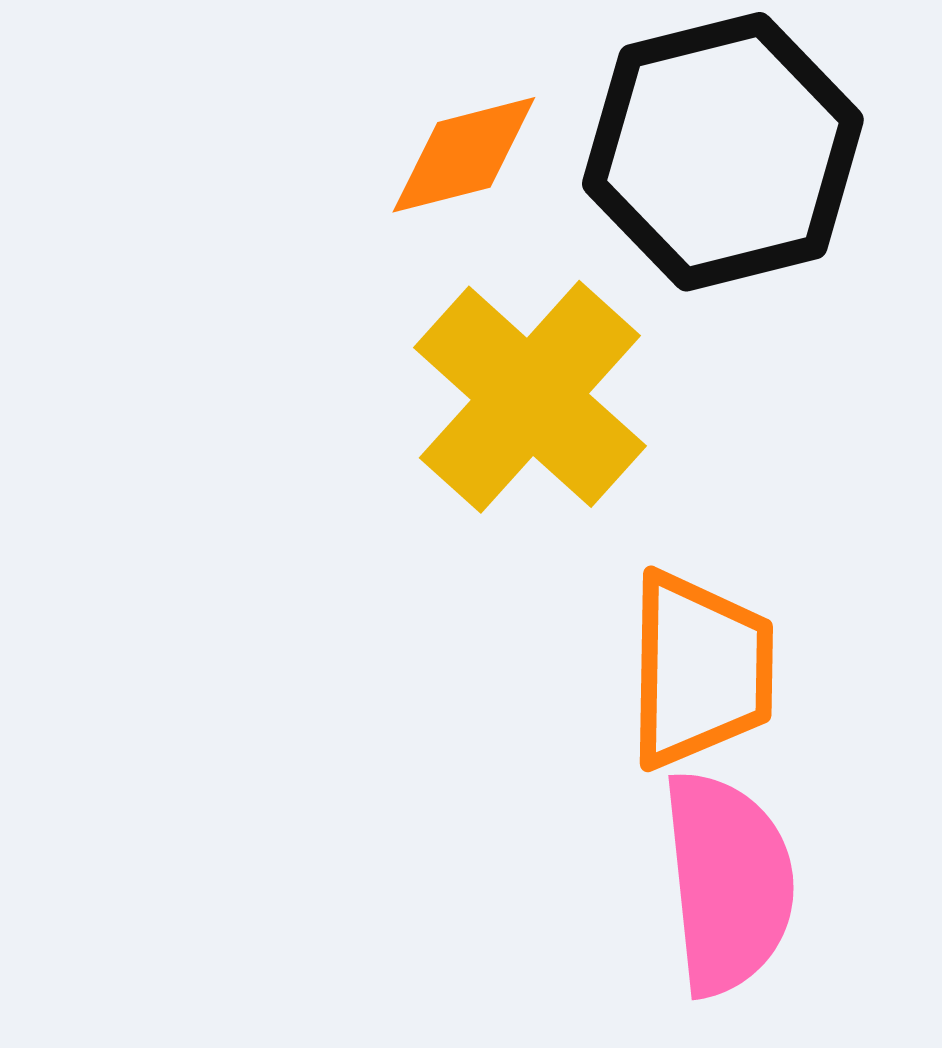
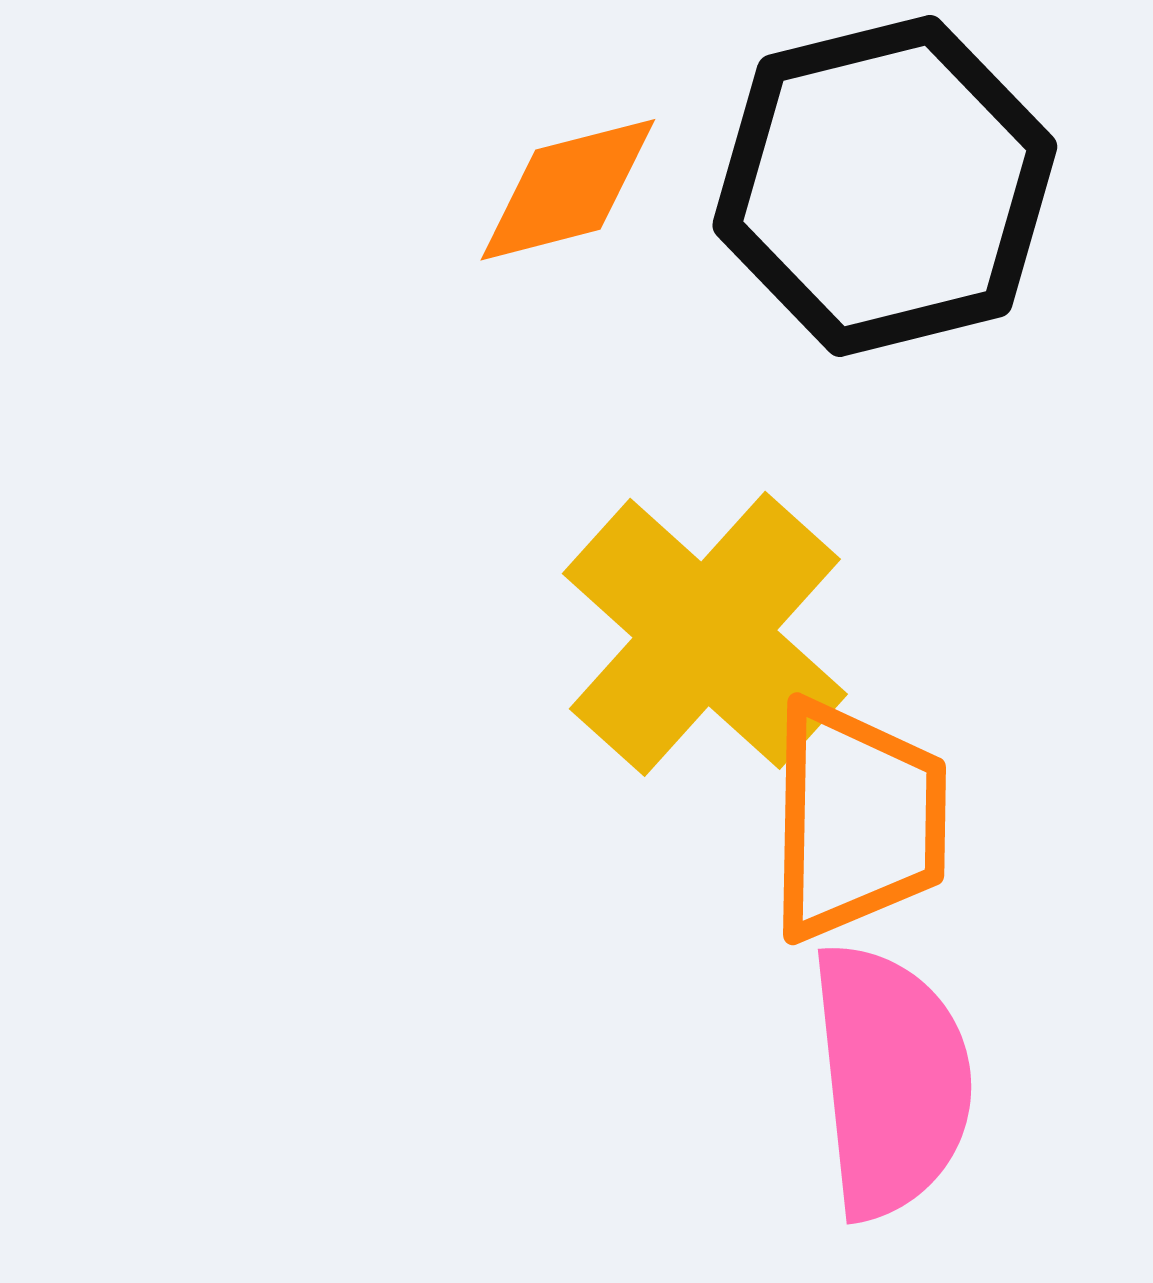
yellow cross: (530, 397) -> (705, 634), moved

